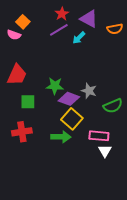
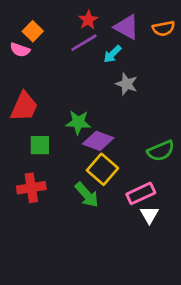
orange semicircle: (115, 29) -> (164, 28), moved
gray star: (89, 91) -> (127, 84), moved
pink rectangle: (99, 136) -> (141, 193), turned -30
green arrow: (61, 137) -> (87, 195), turned 48

